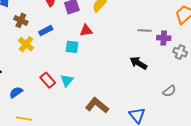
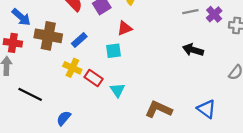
brown cross: (21, 20) -> (48, 36), size x1.6
purple cross: (164, 38) -> (214, 14), turned -32
yellow cross: (26, 44) -> (72, 68), moved
red rectangle: (48, 80) -> (94, 78), moved

